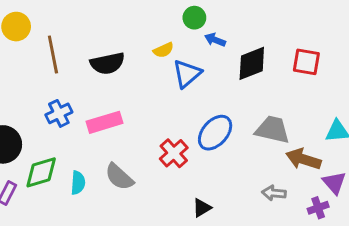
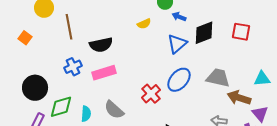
black semicircle: (107, 63) -> (101, 45), moved
blue triangle: (187, 74) -> (177, 44), moved

